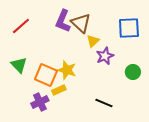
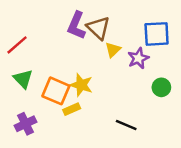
red line: (21, 26) -> (17, 45), moved
purple star: (105, 56) -> (138, 58), moved
purple cross: (40, 102) -> (25, 124), moved

